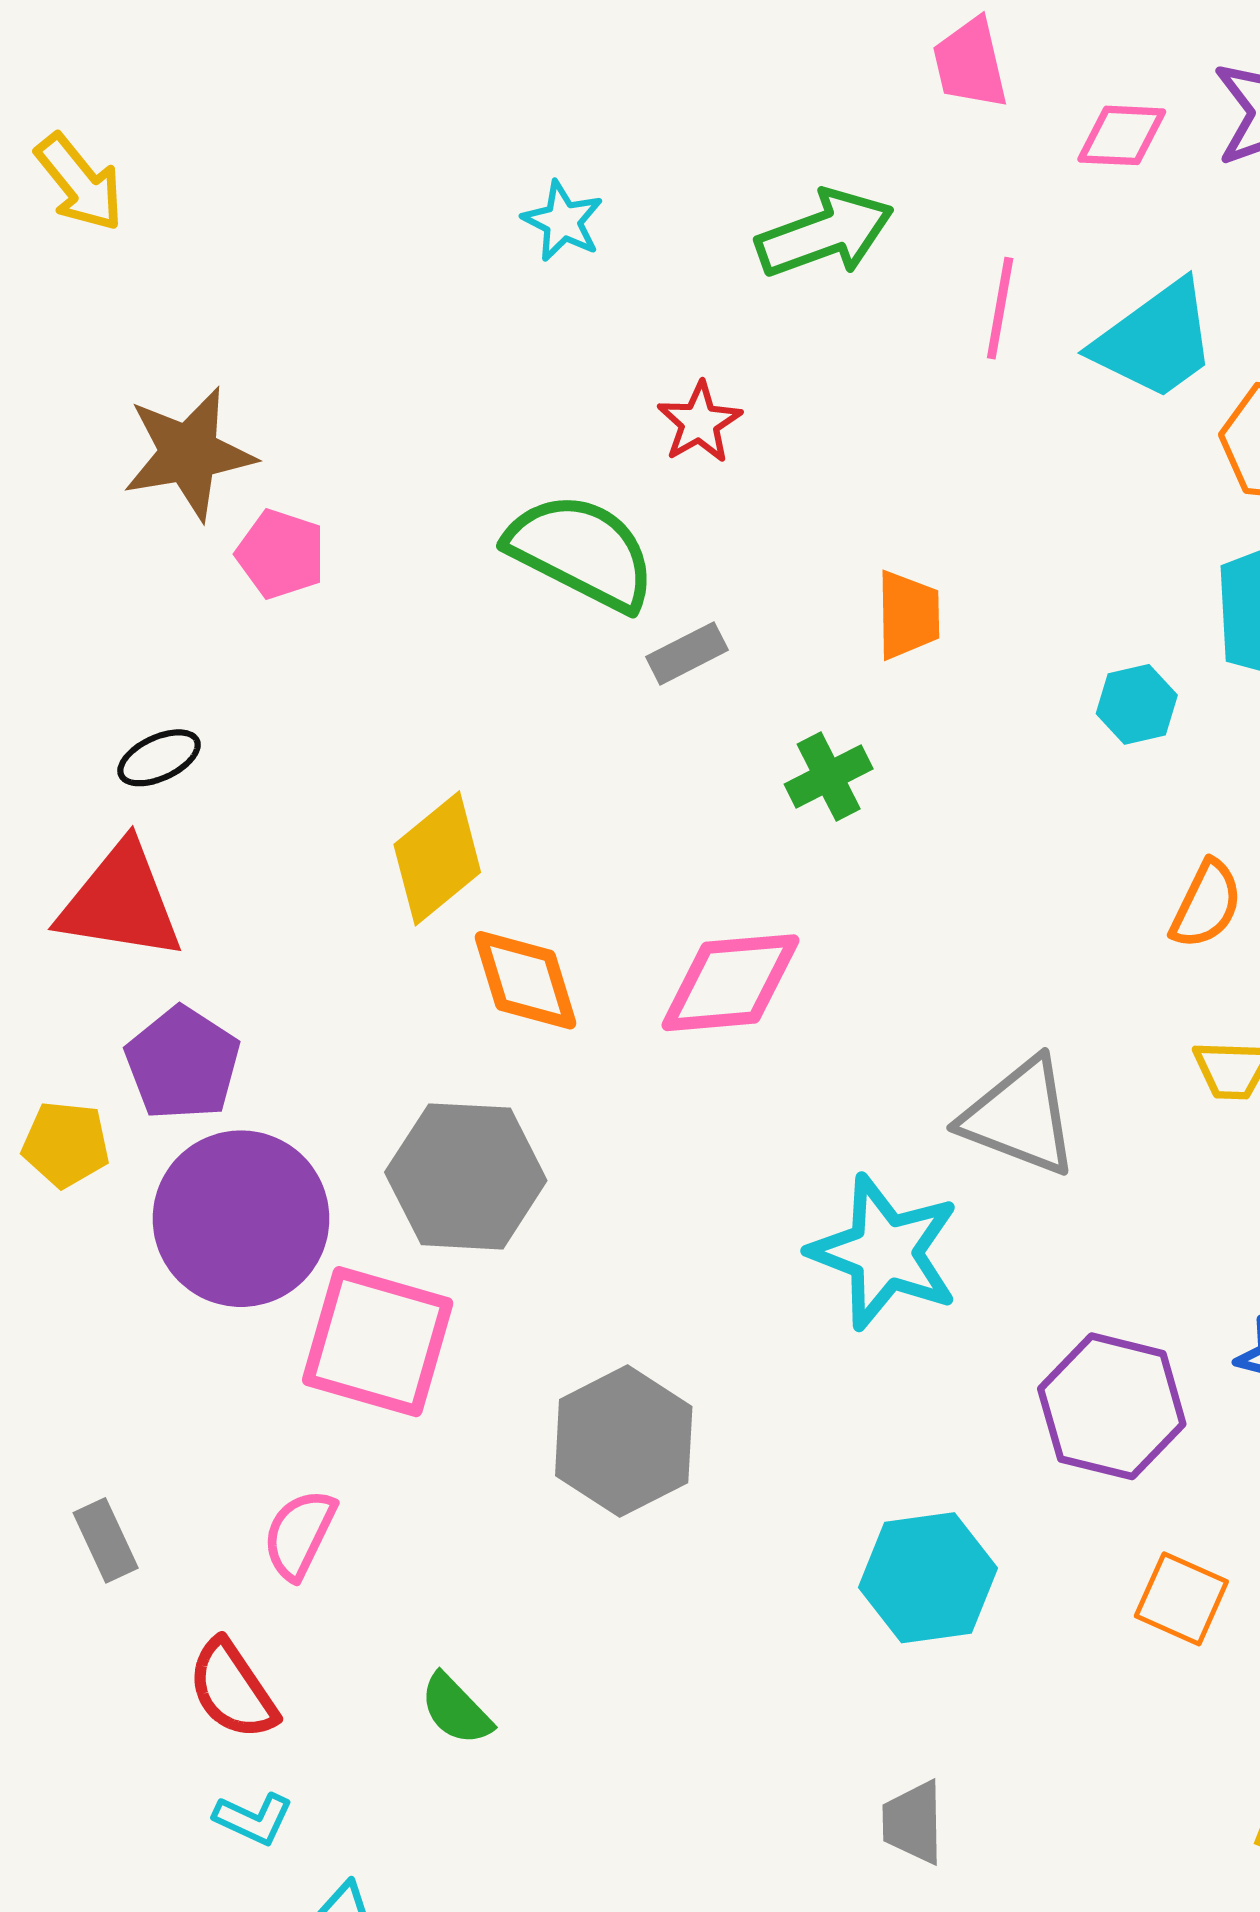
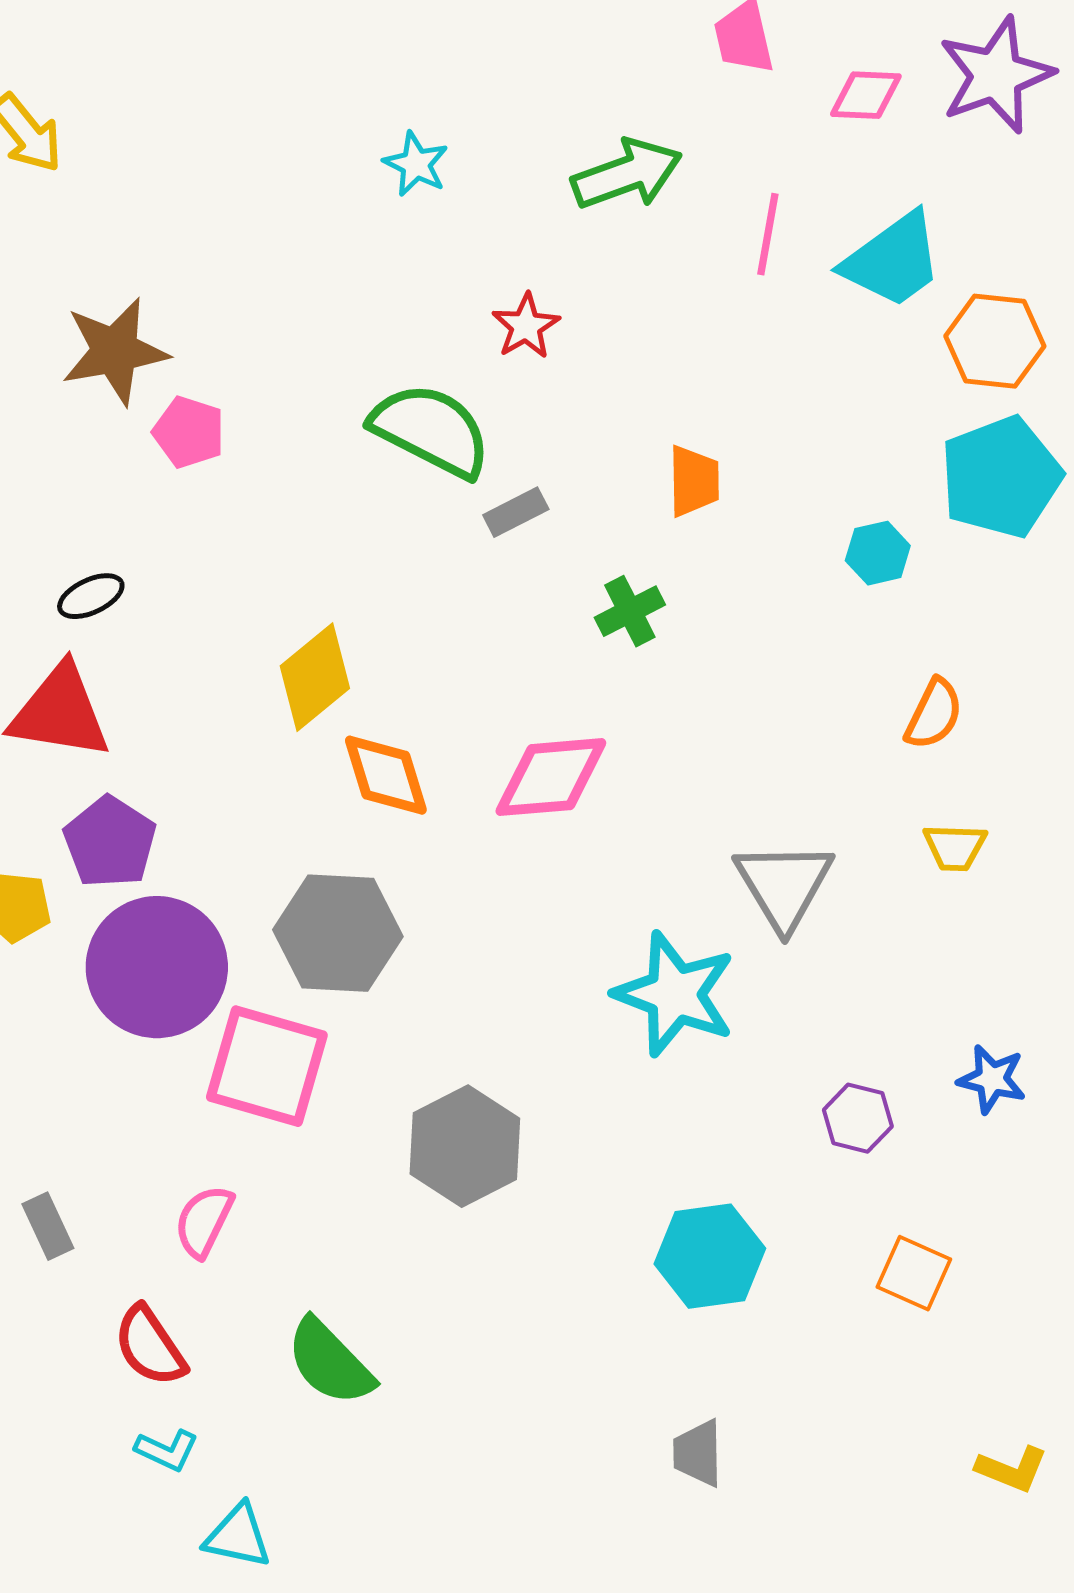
gray triangle: (1020, 1117) -> (784, 885), turned 38
purple hexagon: (1112, 1406) -> (858, 1118), size x0.6
green semicircle: (456, 1709) -> (330, 1362), size x1.5

